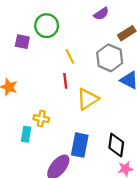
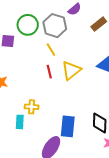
gray hexagon: (110, 58) -> (55, 26), moved
yellow triangle: (88, 99) -> (71, 70), moved

